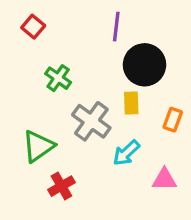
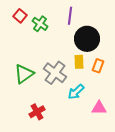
green cross: (58, 78) -> (40, 24), moved
orange rectangle: (173, 120) -> (98, 66), moved
green triangle: (38, 146) -> (24, 74), moved

